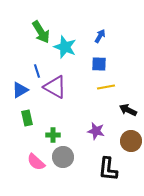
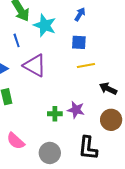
blue line: (37, 71) -> (17, 40), moved
green cross: (53, 135) -> (55, 114), moved
gray circle: (63, 157) -> (50, 153), moved

